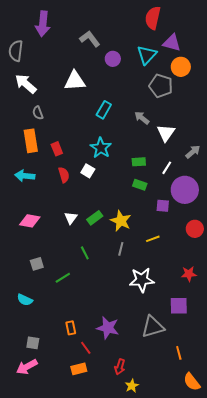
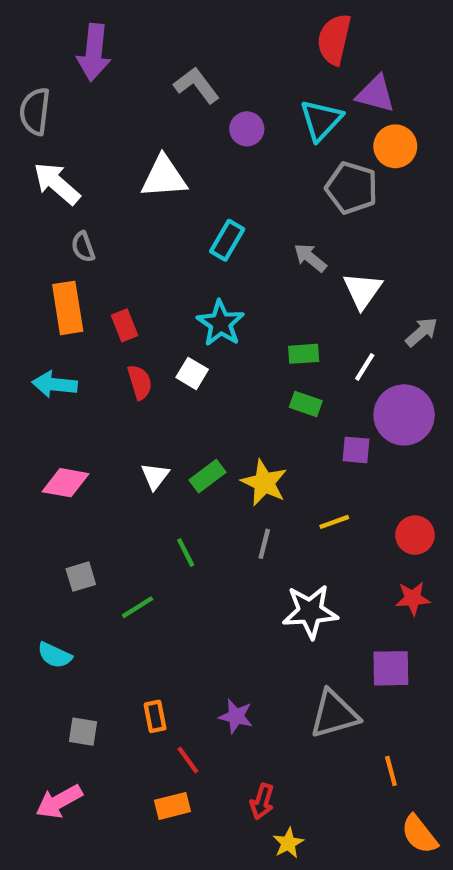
red circle: (195, 229) -> (415, 535), moved
purple star: (108, 328) -> (236, 716), size x0.7
gray square: (33, 343) -> (83, 732), moved

